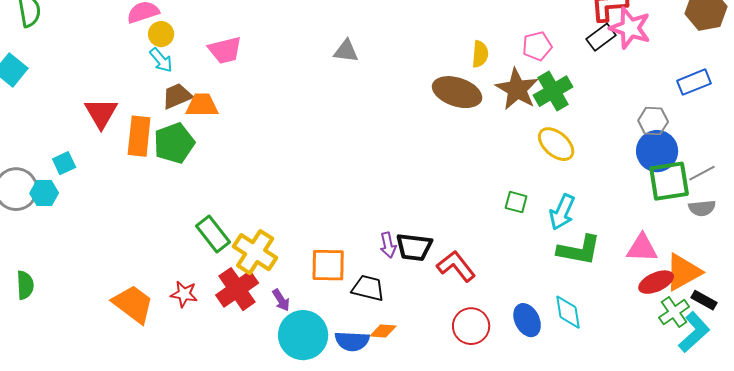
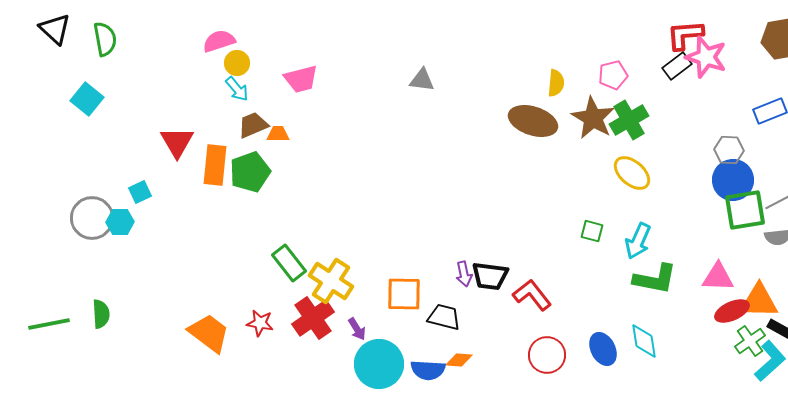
orange trapezoid: (202, 105) -> (278, 134), size x0.7
orange triangle: (683, 272) -> (759, 301), turned 30

